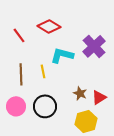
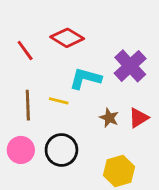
yellow line: (43, 71) -> (59, 101), turned -64
brown star: (80, 93) -> (109, 118), moved
red triangle: (99, 97) -> (139, 118), moved

